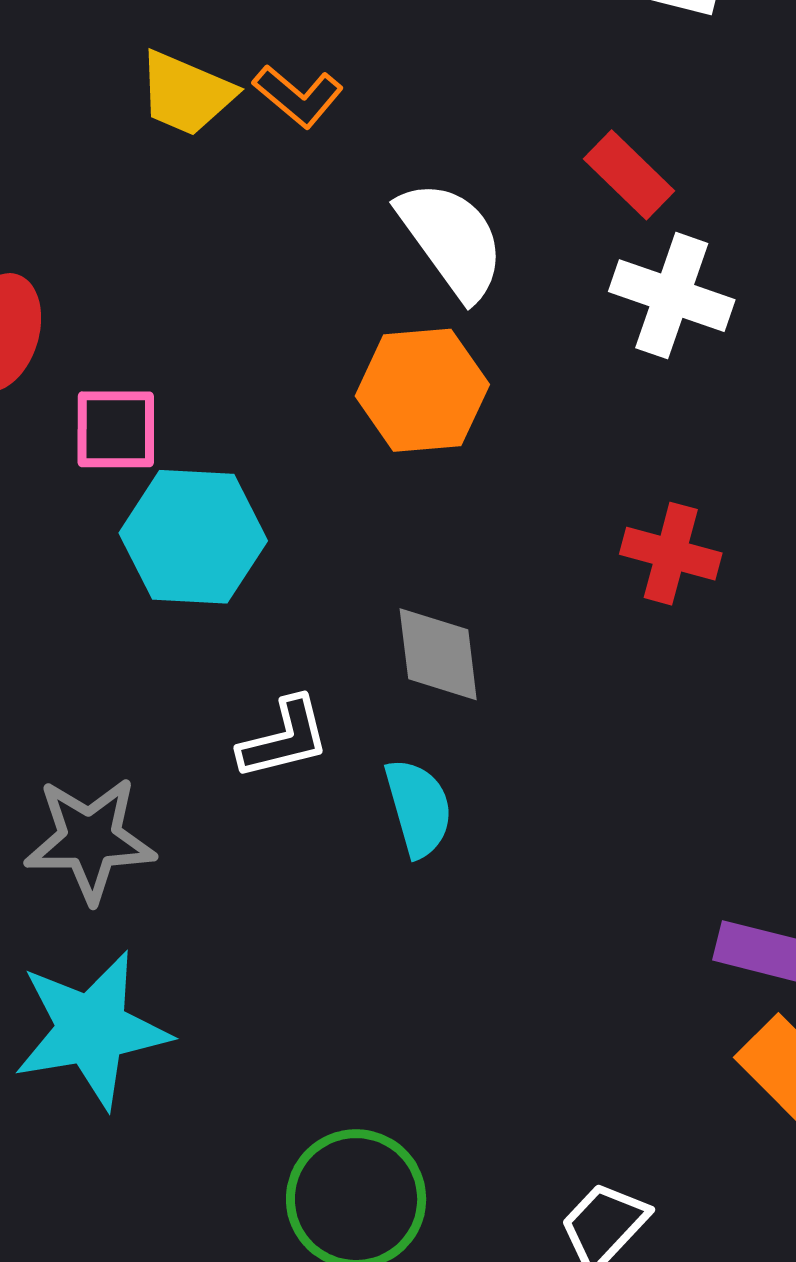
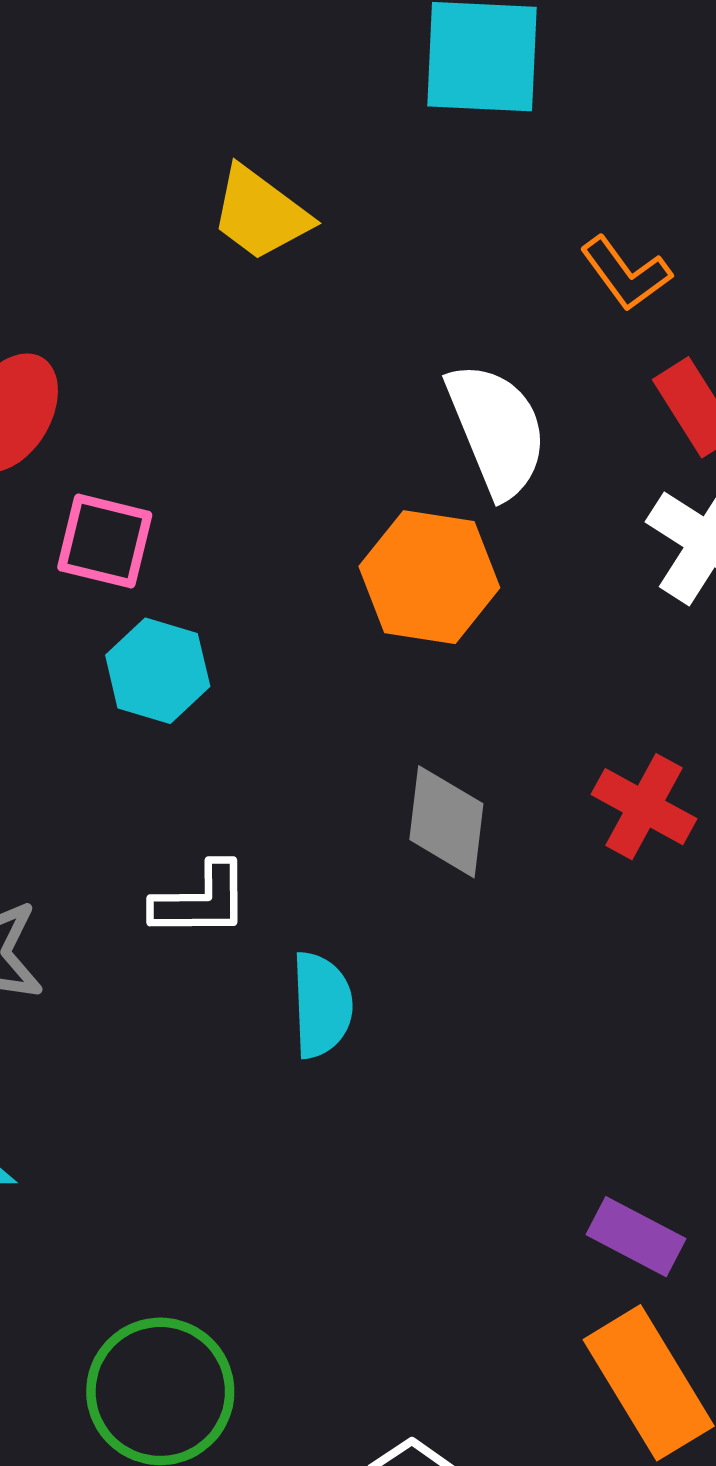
orange L-shape: (298, 96) -> (626, 273), moved
cyan hexagon: (193, 537) -> (158, 671), size x0.7
gray diamond: (438, 654) -> (446, 822), moved

